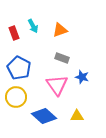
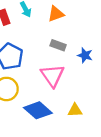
blue star: (82, 77) -> (85, 55), moved

